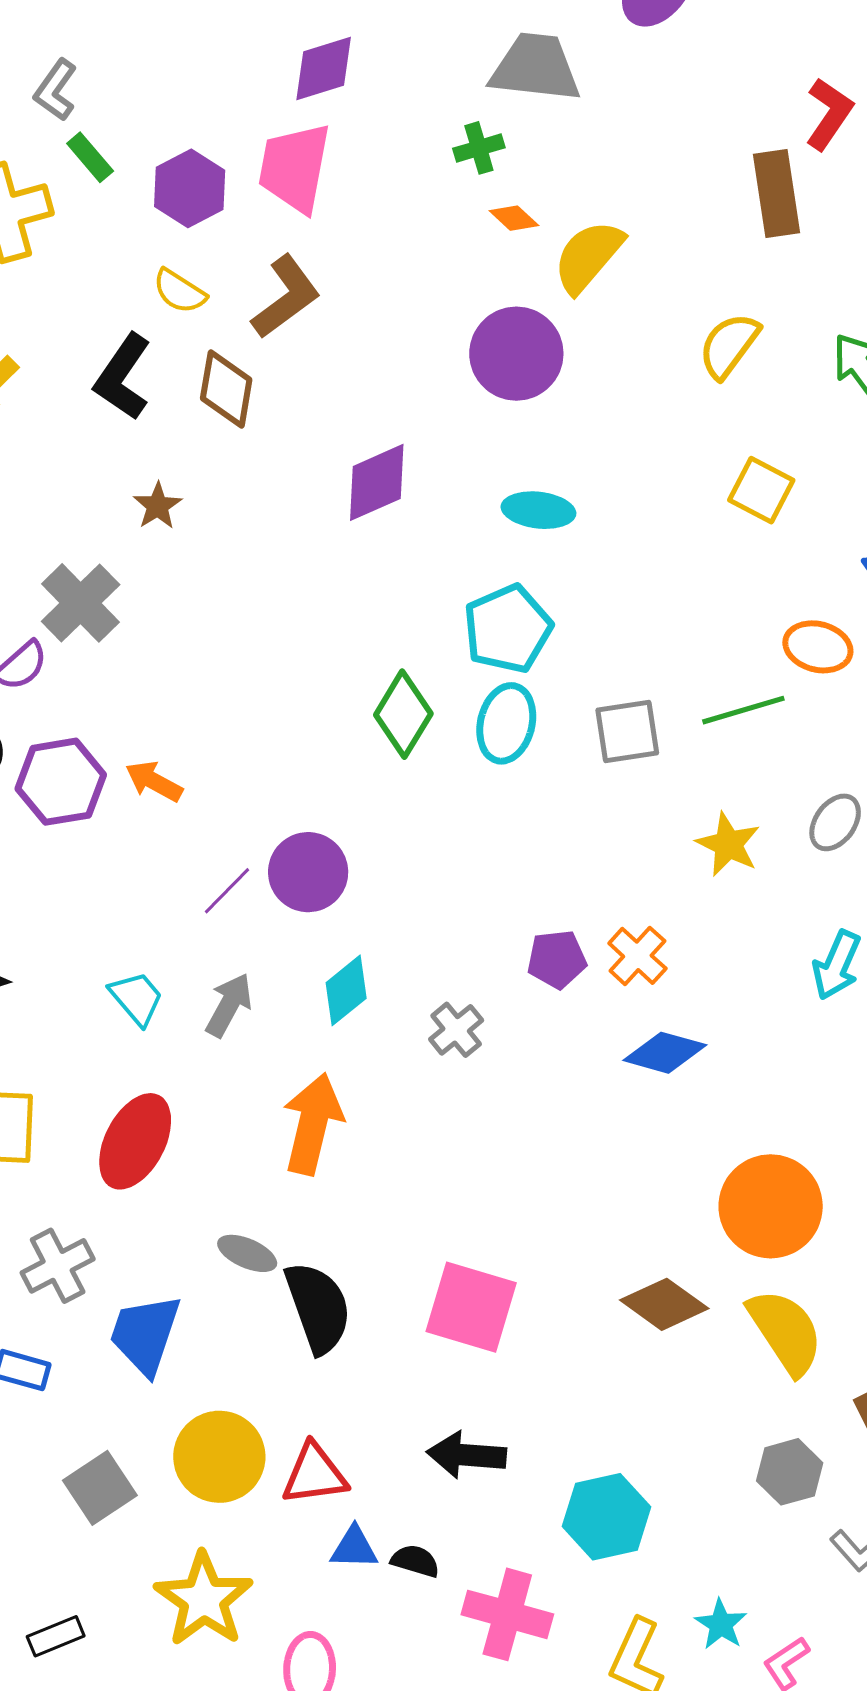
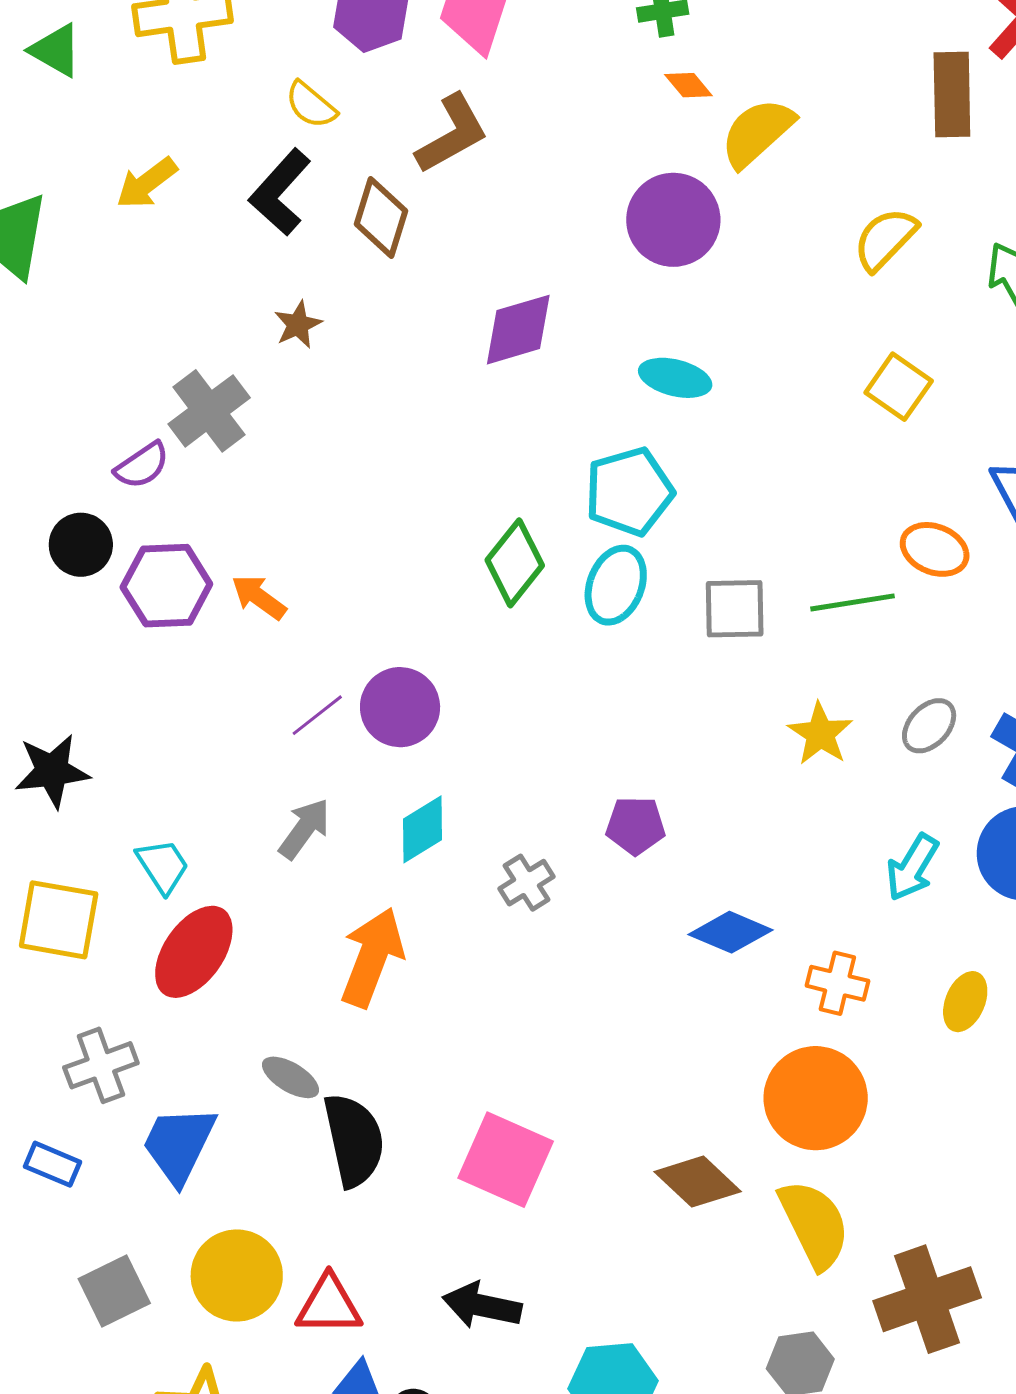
yellow semicircle: (179, 291) -> (311, 105), moved
orange cross: (637, 956) -> (837, 983), moved, turned -36
cyan trapezoid: (137, 998) -> (163, 866), moved

